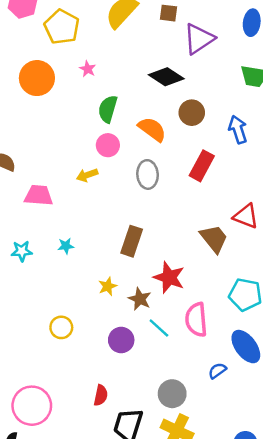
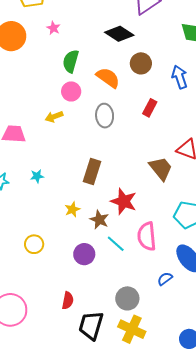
red rectangle: (202, 166) -> (150, 108), size x0.7

